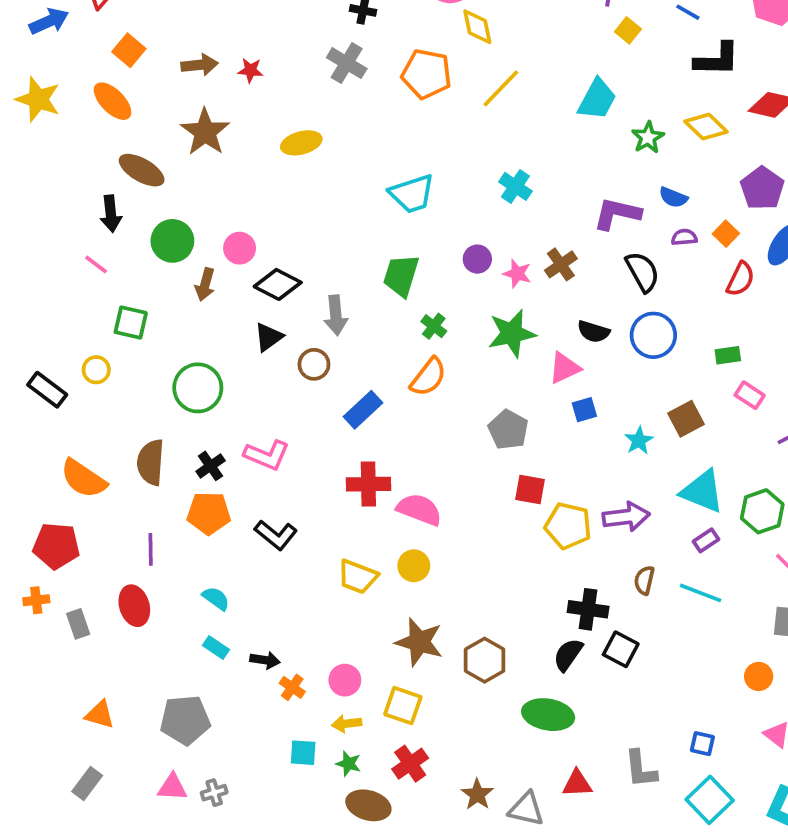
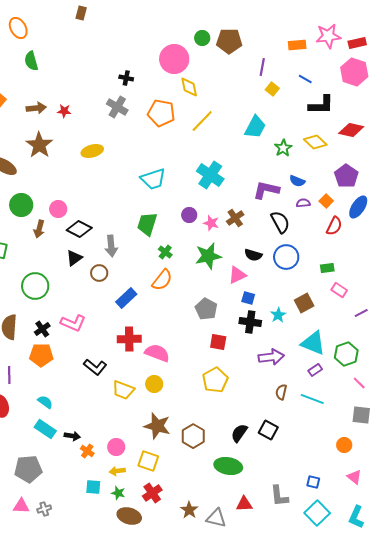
cyan cross: (515, 186) -> (210, 175), size x1.5
blue square: (584, 410) -> (248, 298), turned 32
yellow pentagon: (568, 526) -> (215, 380), moved, turned 30
black L-shape: (276, 535) -> (95, 367), moved
black cross: (588, 609) -> (250, 322), moved
cyan rectangle: (216, 647) -> (45, 429), size x1.5

